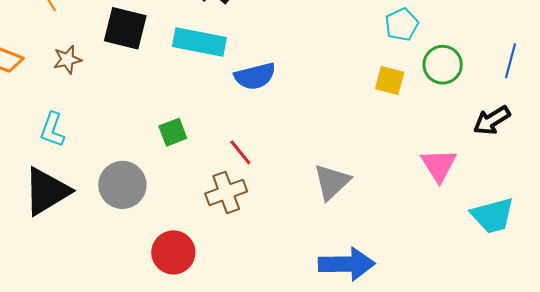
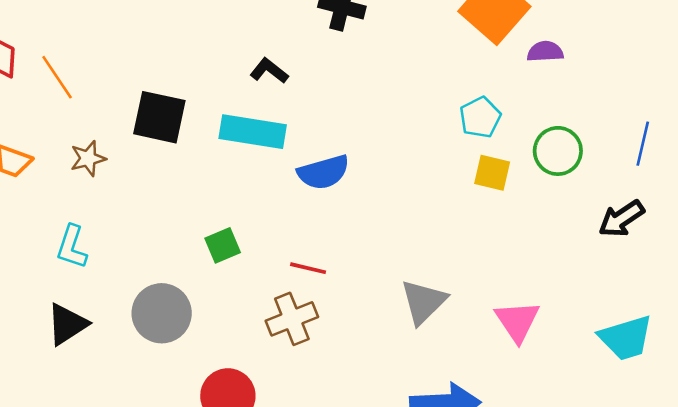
cyan pentagon: (402, 25) -> (480, 117), moved
red line: (240, 152) -> (308, 268), turned -36
pink triangle: (439, 165) -> (517, 321), moved
black triangle: (47, 191) -> (67, 324), size x0.7

